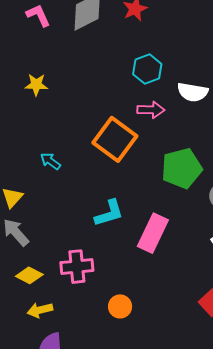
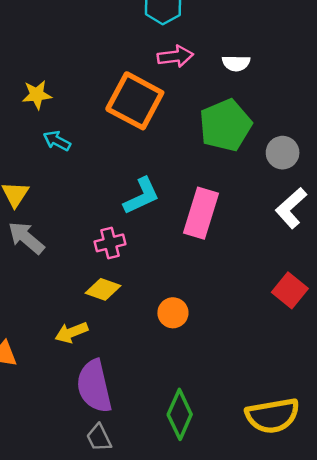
yellow star: (36, 85) -> (37, 95), moved
white semicircle: (193, 92) -> (236, 63), moved, size x0.7
pink cross: (77, 267) -> (110, 243), moved, size x0.7
yellow diamond: (29, 275) -> (103, 289), moved

